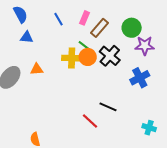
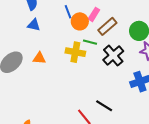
green line: (85, 46) -> (90, 42), turned -32
orange circle: (88, 57) -> (80, 21), moved

